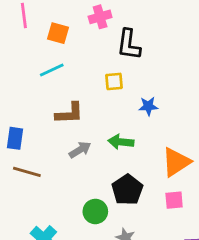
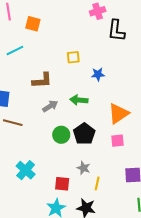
pink cross: (100, 17) -> (98, 11), moved
black L-shape: (129, 44) -> (116, 31), moved
cyan line: (52, 70) -> (15, 50), moved
green circle: (95, 211) -> (61, 135), moved

